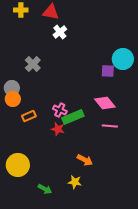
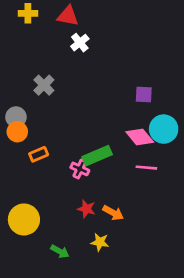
cyan circle: (123, 59) -> (164, 129), moved
pink cross: (60, 110) -> (80, 169), moved
red star: (58, 129) -> (86, 209), moved

